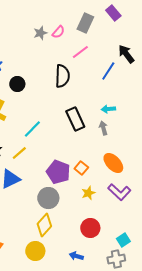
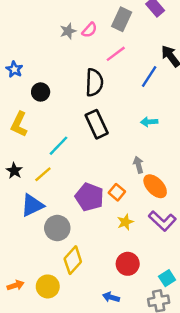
black rectangle: (75, 119) -> (97, 124), moved
gray arrow: (103, 128) -> (138, 165), moved
gray circle: (48, 198) -> (57, 228), moved
yellow circle: (35, 251) -> (48, 286), moved

